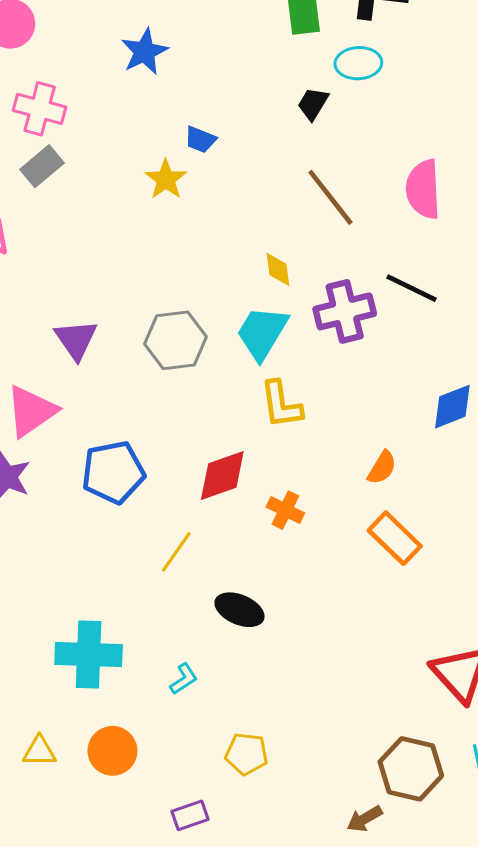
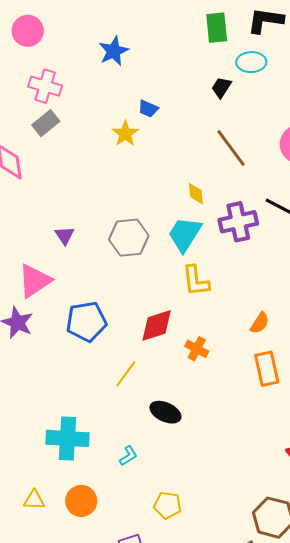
purple triangle: (76, 340) -> (65, 235), size x0.7
orange rectangle: (395, 538) -> (267, 369), turned 32

